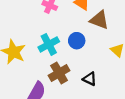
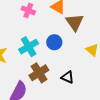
brown triangle: (99, 20) -> (75, 22), turned 36

